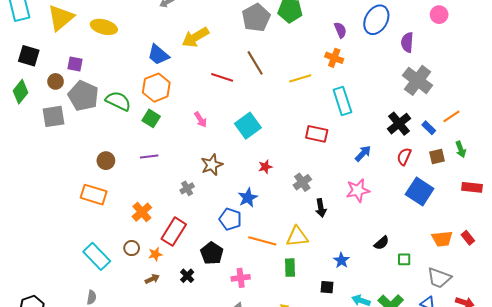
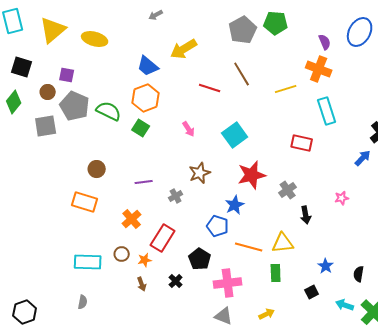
orange cross: (334, 58) -> (319, 69), size x1.4
blue arrow: (363, 153) -> (363, 158), moved
purple line: (149, 157) -> (144, 182), moved
red star: (265, 167) -> (252, 175), size x2.0
pink star: (358, 190) -> (342, 198), size x0.6
black semicircle: (381, 243) -> (359, 274), moved, turned 140
cyan rectangle: (97, 256) -> (88, 262), turned -44
pink cross: (241, 278) -> (228, 283), size x1.5
brown arrow: (152, 279) -> (142, 284), turned 96
black square: (327, 287) -> (312, 292), turned -32

